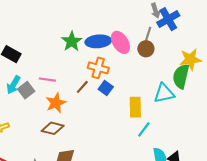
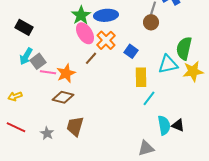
pink ellipse: (120, 42) -> (85, 33), moved
yellow star: (190, 59) -> (193, 71), moved
orange cross: (98, 68) -> (106, 40), turned 30
pink line: (47, 80) -> (48, 72), moved
blue square: (106, 88) -> (131, 51), moved

